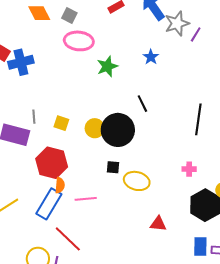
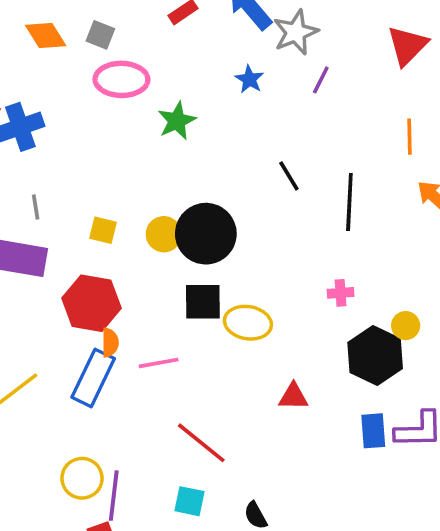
purple line: (196, 34) -> (321, 80), moved
blue star: (151, 57) -> (249, 79), moved
black line: (142, 104) -> (289, 176), moved
gray line: (34, 117) -> (36, 207), moved
black square: (113, 167) -> (203, 302), size x1.6
red line: (68, 239) -> (201, 443), moved

